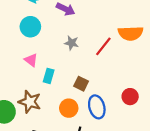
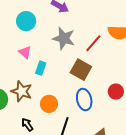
gray star: (72, 43) -> (64, 38), size x1.6
brown square: (81, 84) -> (81, 70), moved, size x1.5
orange circle: (69, 108) -> (49, 104), moved

